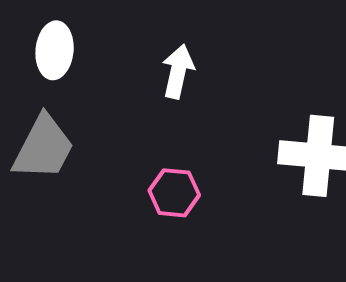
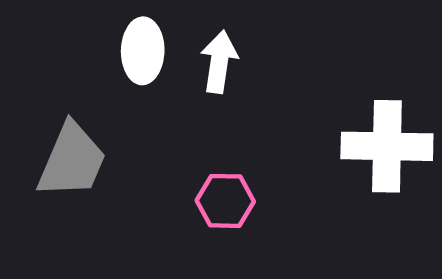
white ellipse: (55, 50) -> (143, 51), moved

